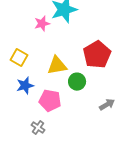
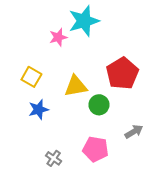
pink pentagon: (50, 101) -> (95, 149), moved

